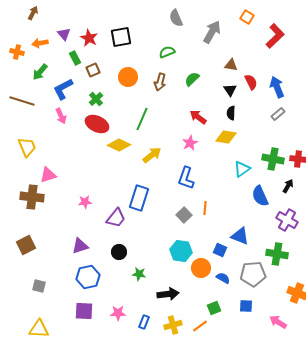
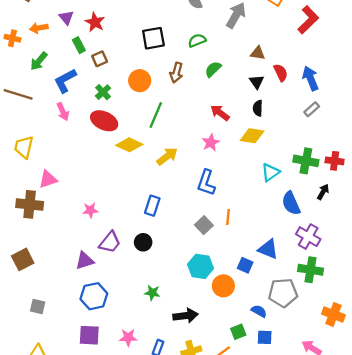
black square: (121, 37) -> (153, 38), moved
green semicircle: (167, 52) -> (197, 41), moved
orange circle: (128, 77) -> (140, 81), moved
yellow trapezoid: (27, 147) -> (24, 147), turned -145
blue rectangle: (139, 198) -> (152, 206), size x0.7
purple trapezoid: (116, 218) -> (110, 242), moved
purple cross: (287, 220) -> (308, 237), moved
black circle: (119, 252) -> (143, 242), moved
blue semicircle: (223, 278) -> (259, 311), moved
blue square: (246, 306) -> (265, 337), moved

